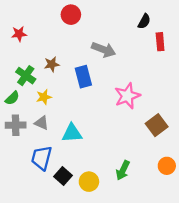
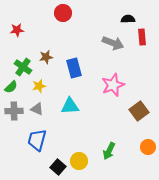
black semicircle: (144, 21) -> (128, 19), turned -120
gray arrow: (104, 50) -> (113, 43), moved
cyan triangle: (72, 133) -> (70, 106), moved
black square: (63, 176) -> (58, 167), moved

